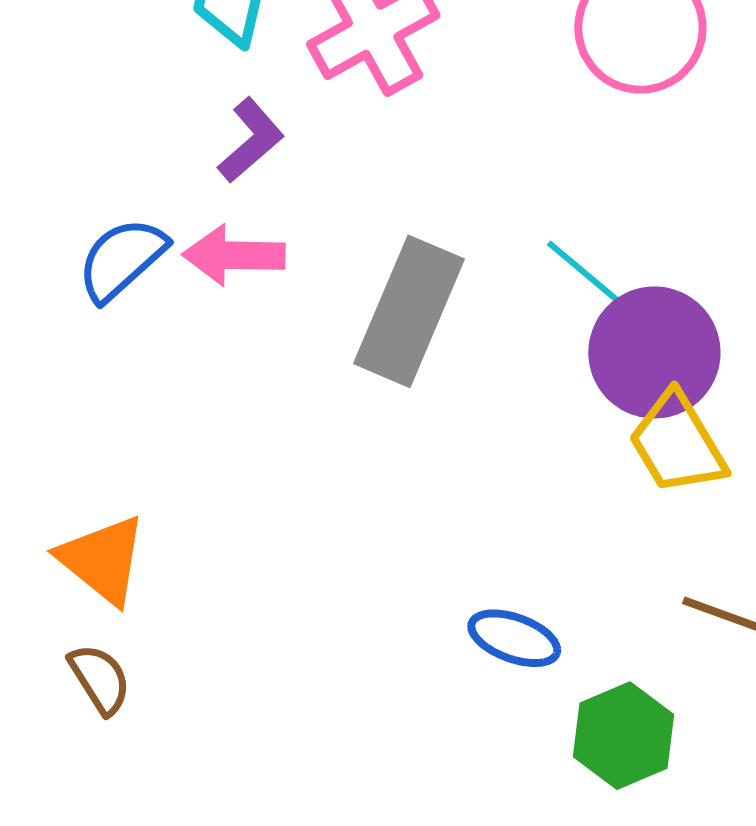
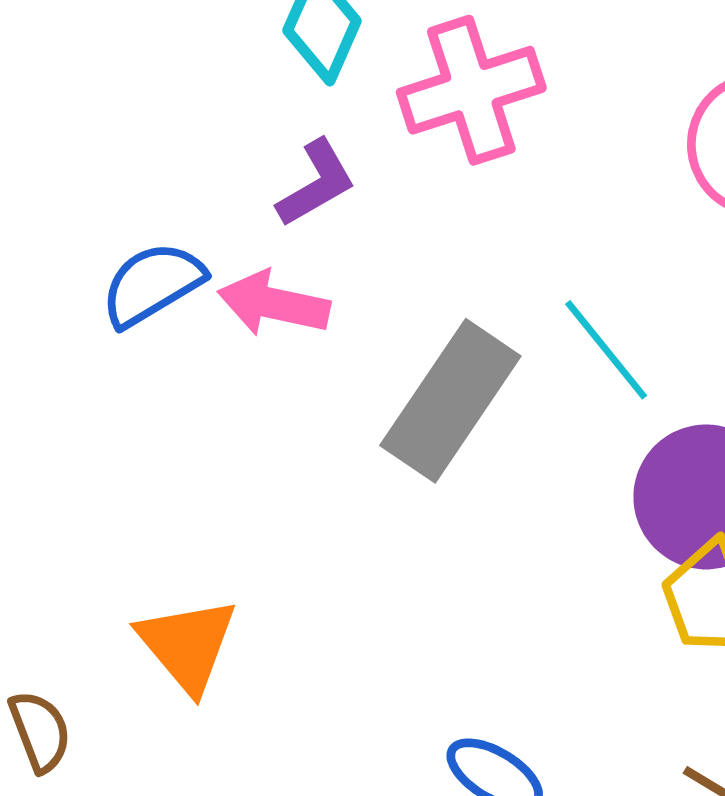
cyan line: (592, 279) -> (606, 350), moved
orange triangle: (103, 560) -> (187, 645), moved

